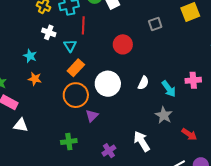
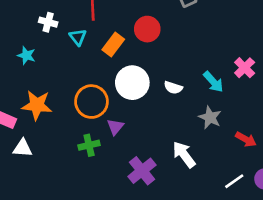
orange rectangle: (76, 68) -> (113, 44), moved
orange star: (35, 79) -> (37, 105), moved, size x1.6
pink cross: (193, 80) -> (245, 68), turned -35
white semicircle: (143, 83) -> (173, 88), moved, turned 88
green cross: (69, 142) -> (89, 145), moved
purple cross: (109, 151) -> (142, 171), size x1.5

